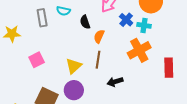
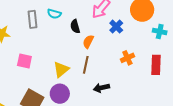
cyan cross: (144, 25) -> (160, 32), moved
orange cross: (139, 50) -> (127, 58), size x0.6
pink square: (37, 60) -> (24, 61), turned 35
red rectangle: (169, 68) -> (156, 65), moved

